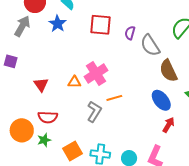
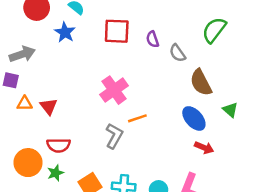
gray arrow: (22, 26) -> (22, 54), moved, turned 45
purple semicircle: (130, 33) -> (153, 39), turned -32
gray semicircle: (150, 45) -> (178, 53), size x0.7
orange triangle: (74, 82) -> (25, 104), moved
red arrow: (169, 125) -> (204, 148), turned 84

